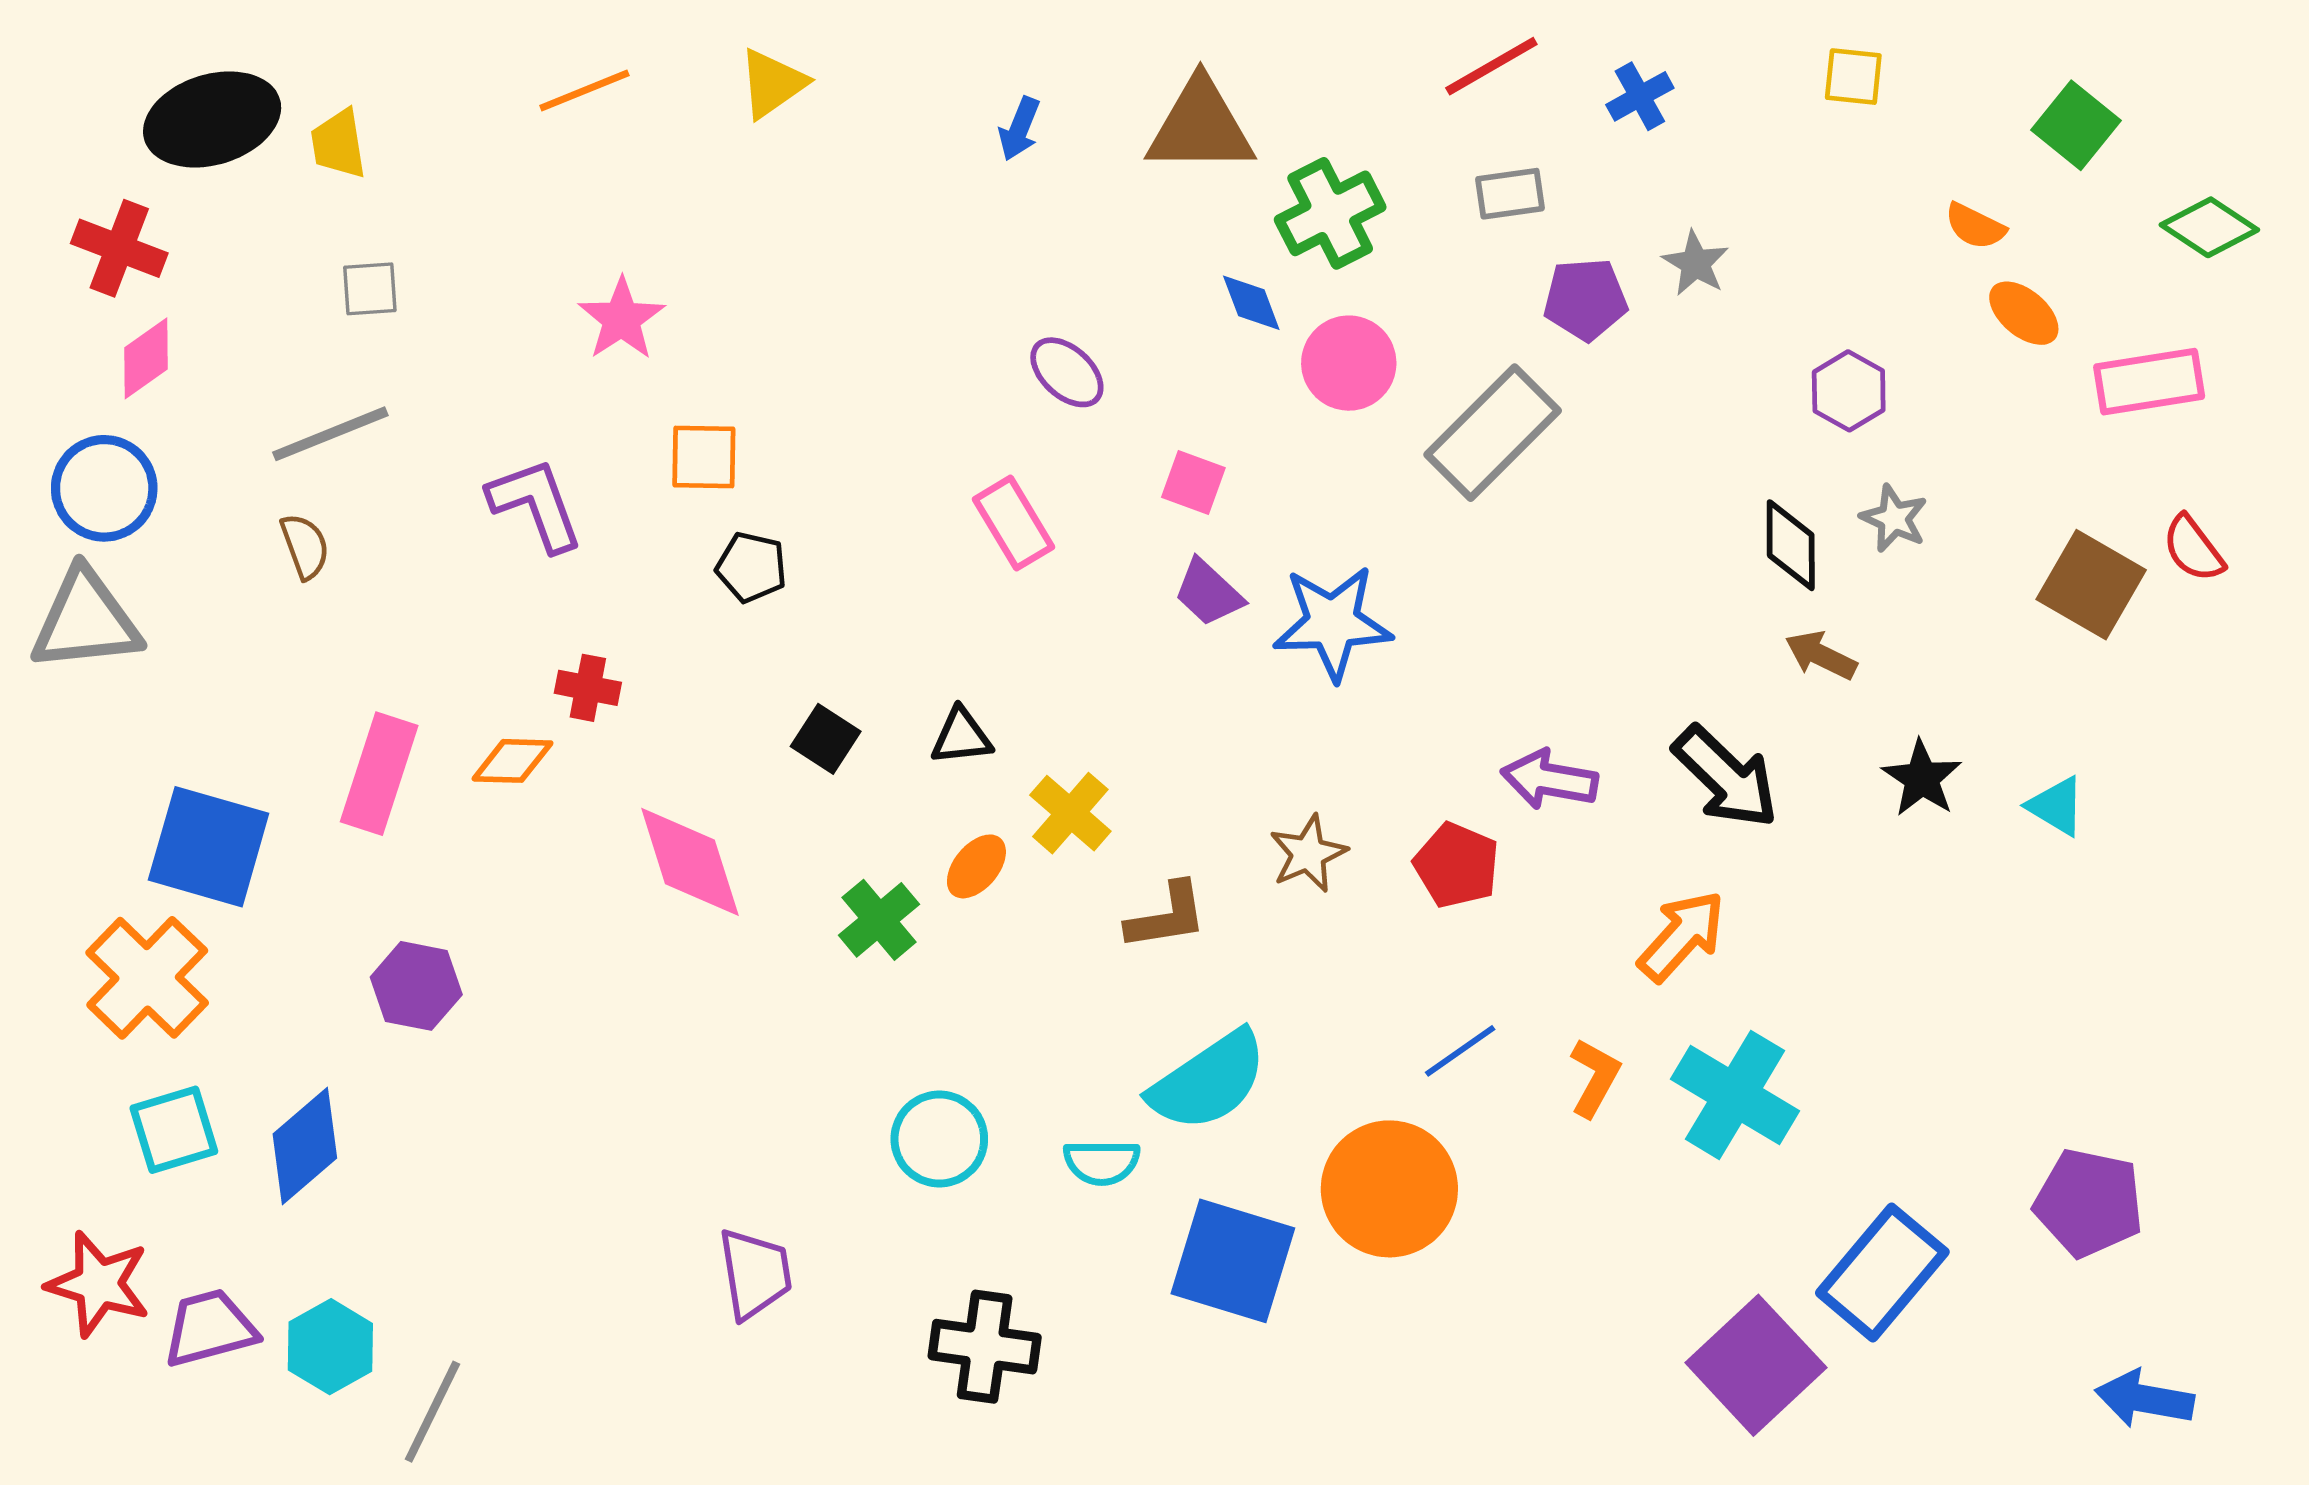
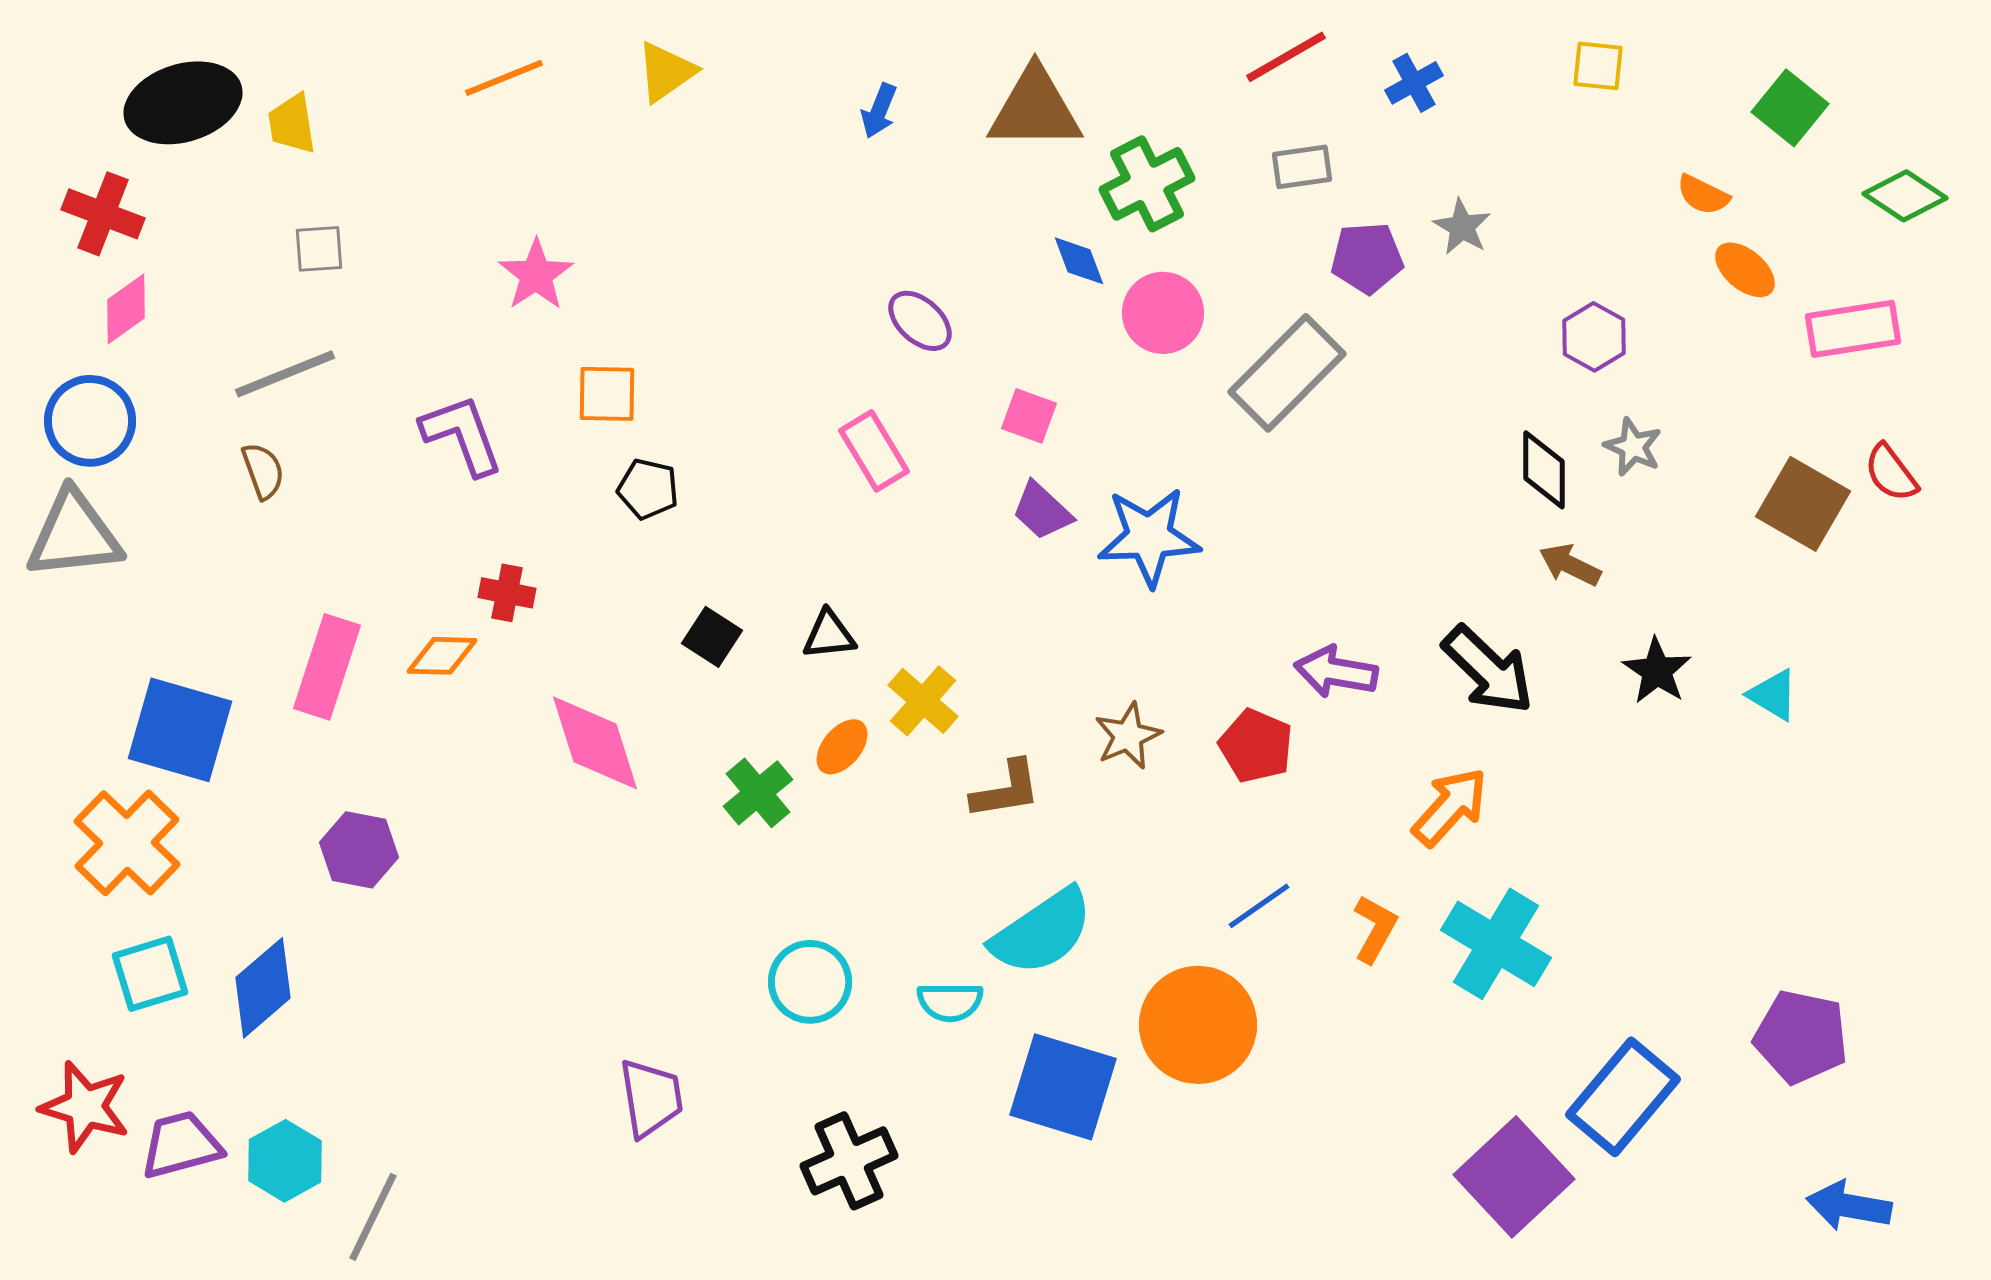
black cross: (985, 1347) -> (849, 1161), turned -32

